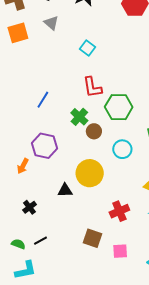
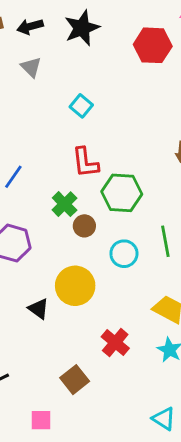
black triangle: (65, 190) -> (39, 309), turned 35
red cross: (119, 211) -> (115, 342), turned -30
brown square: (93, 238) -> (75, 380), turned 30
pink square: (120, 251) -> (41, 420), moved

